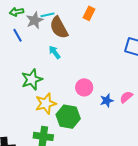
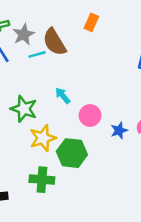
cyan line: (47, 15) -> (37, 54), moved
cyan arrow: (55, 52) -> (63, 96), moved
green star: (32, 79) -> (24, 109), turned -30

